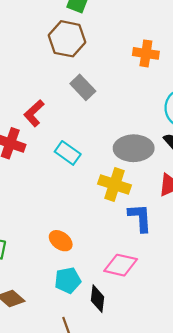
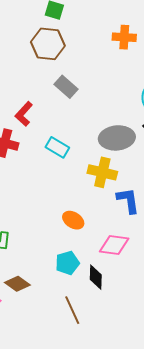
orange cross: (146, 53) -> (124, 37), moved
orange ellipse: (61, 241) -> (73, 220), moved

